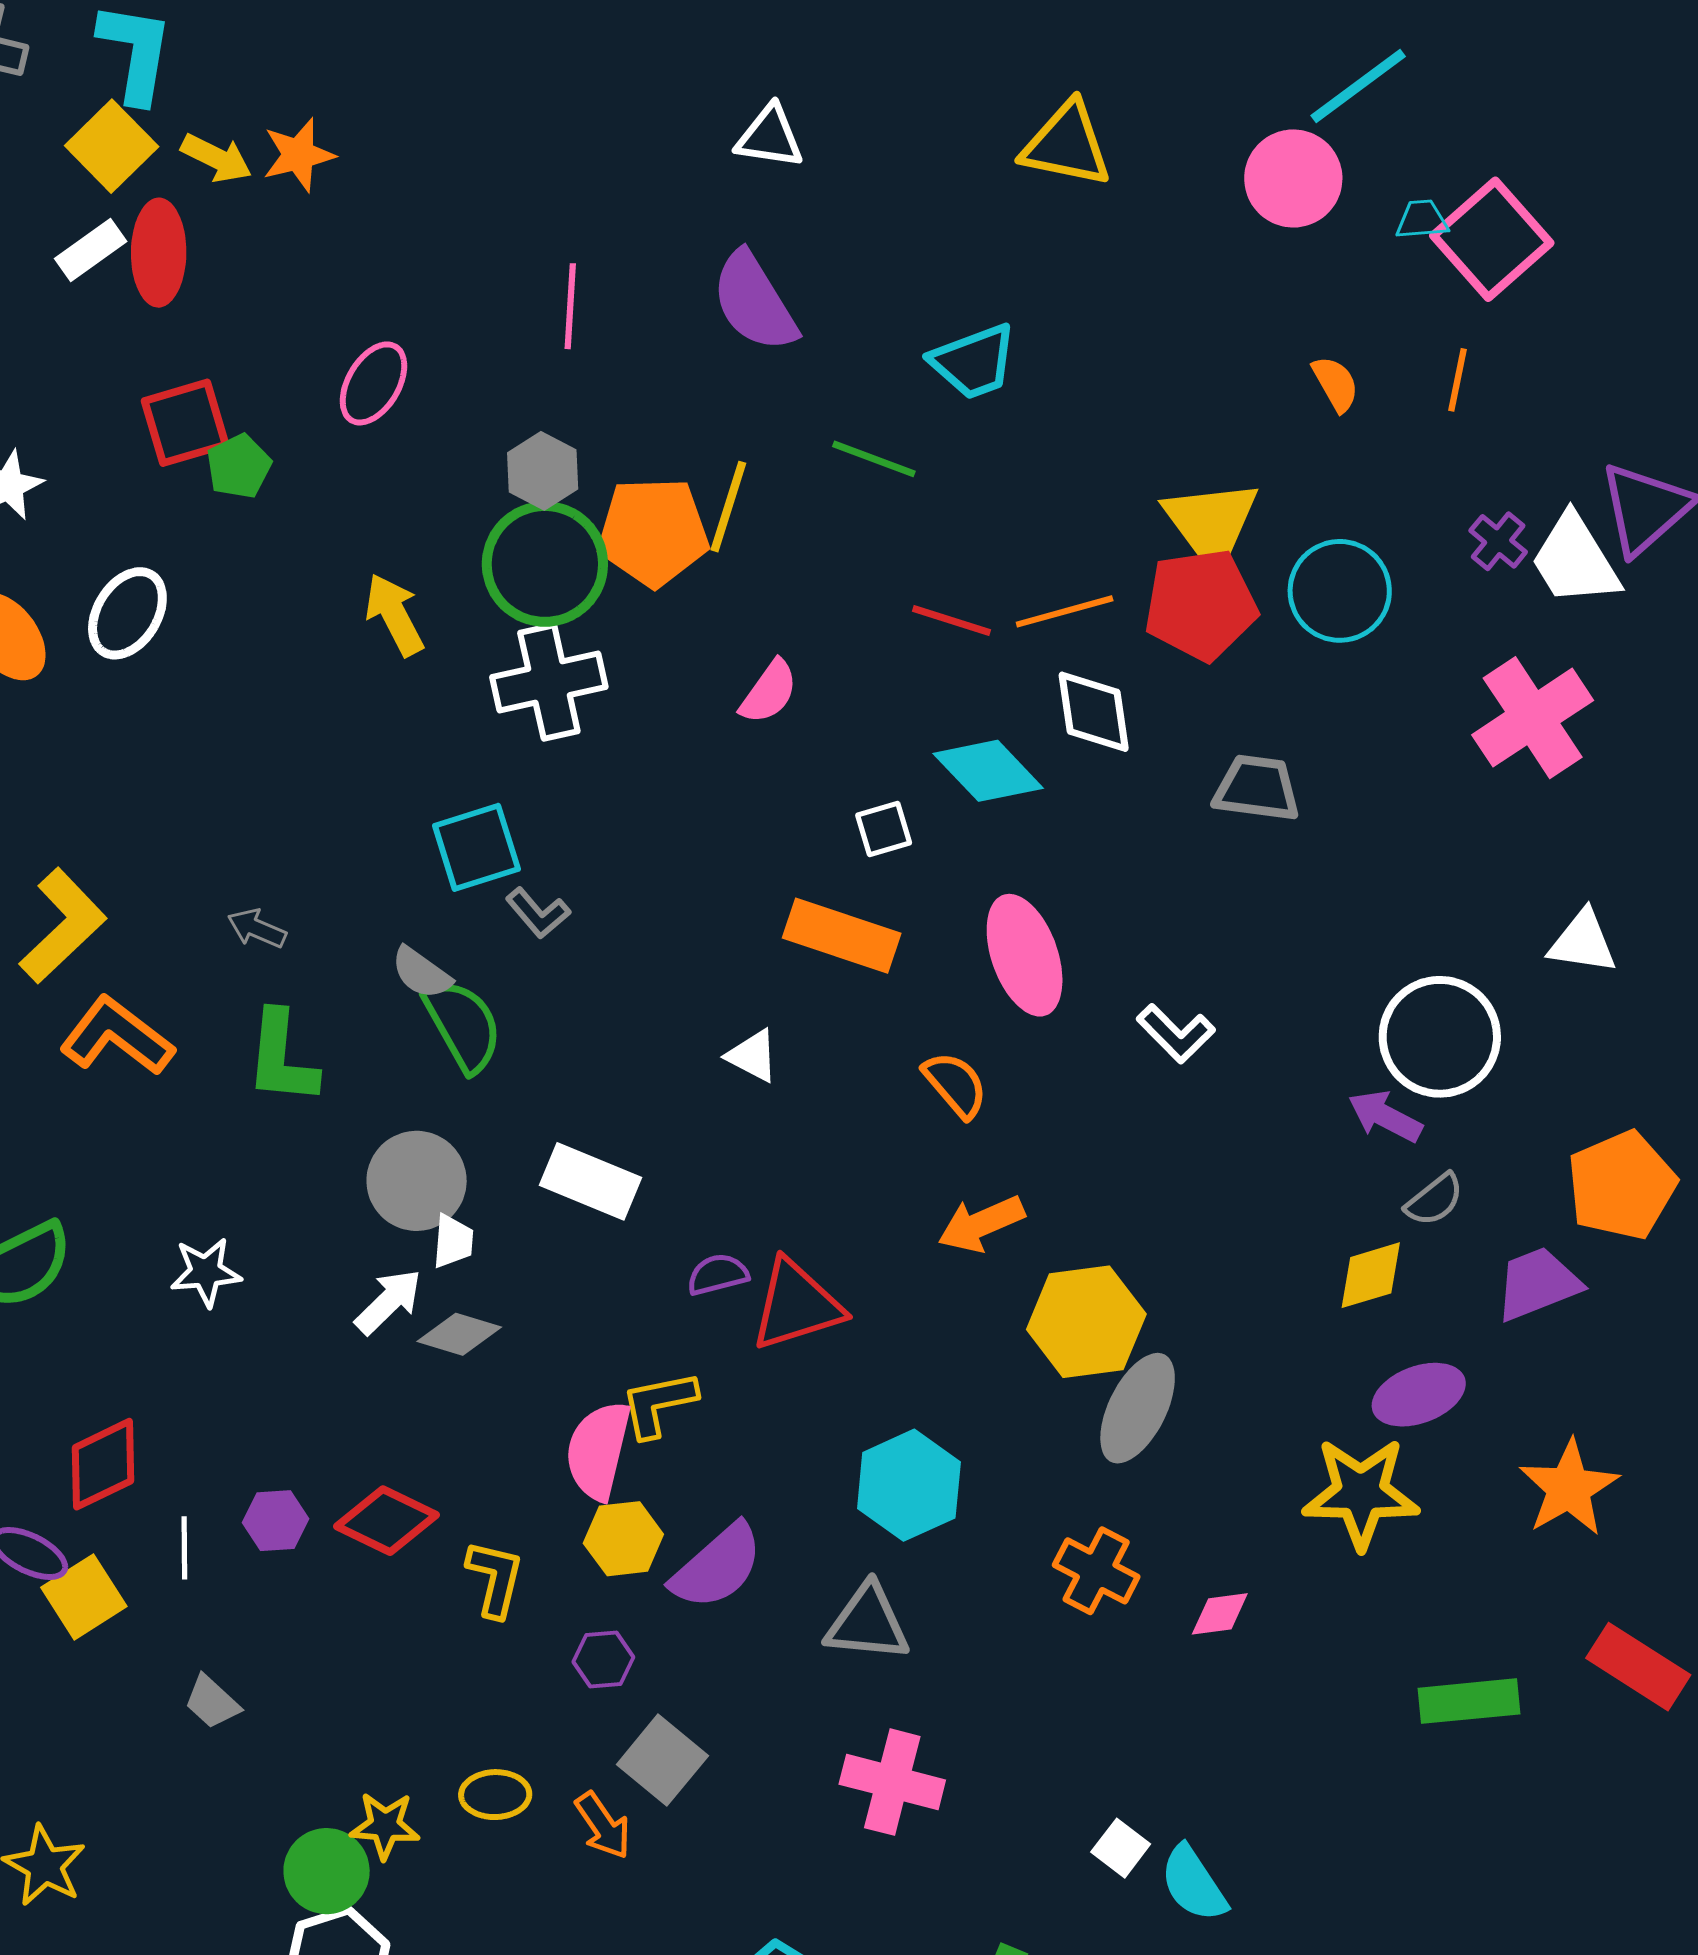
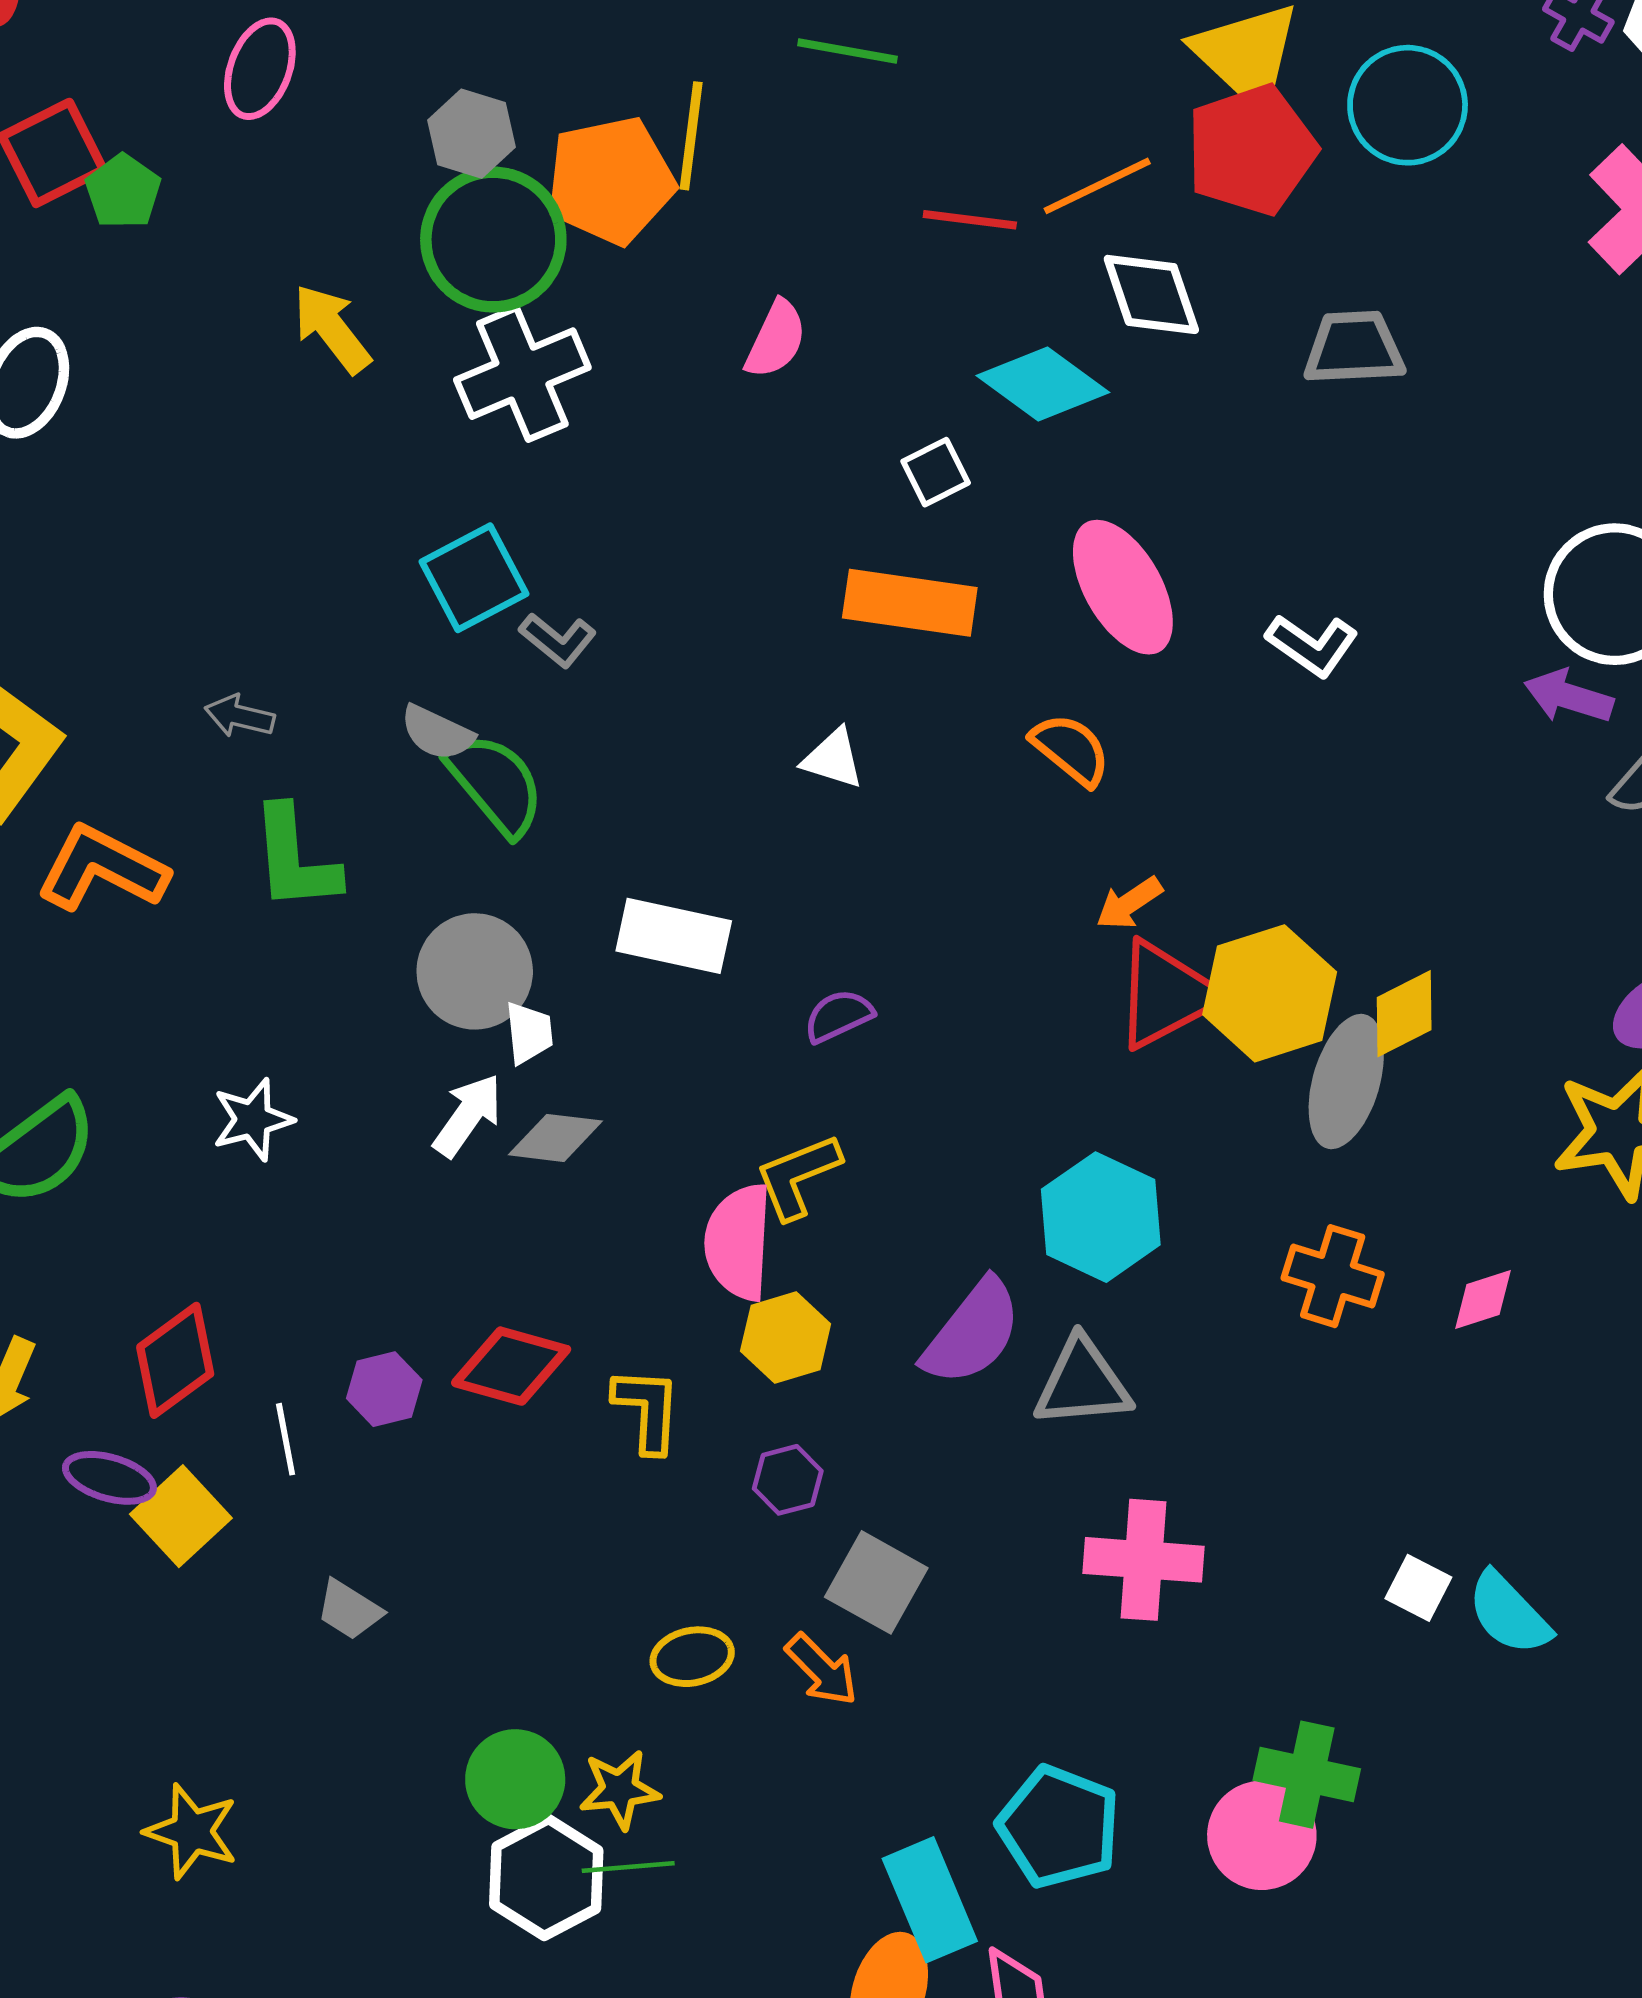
orange arrow: (981, 1224) -> (1129, 903), size x0.7
yellow diamond: (1371, 1275) -> (1404, 1014), moved
red triangle: (796, 1305) -> (1166, 995), moved
purple semicircle: (717, 1567) -> (972, 1332), moved
yellow star: (385, 1826) -> (620, 1789), moved

